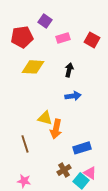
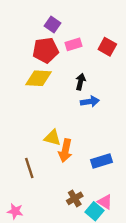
red pentagon: (22, 37) -> (45, 50), moved
blue arrow: (73, 96) -> (90, 102), moved
blue rectangle: (82, 148) -> (102, 161), moved
pink star: (24, 181) -> (15, 211), moved

